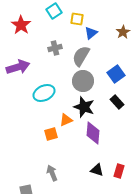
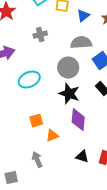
blue triangle: (91, 33) -> (83, 16), moved
gray semicircle: (81, 56) -> (81, 43), moved, turned 55
orange triangle: (66, 120) -> (52, 136), moved

